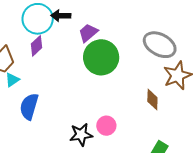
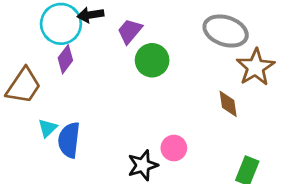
green circle: (101, 57) -> (152, 60), size x0.7
cyan triangle: (12, 80) -> (48, 128), moved

